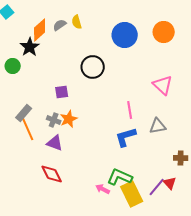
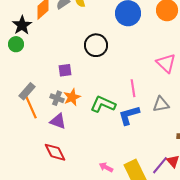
black star: (30, 47) -> (22, 25), moved
green L-shape: (120, 177) -> (103, 104), moved

